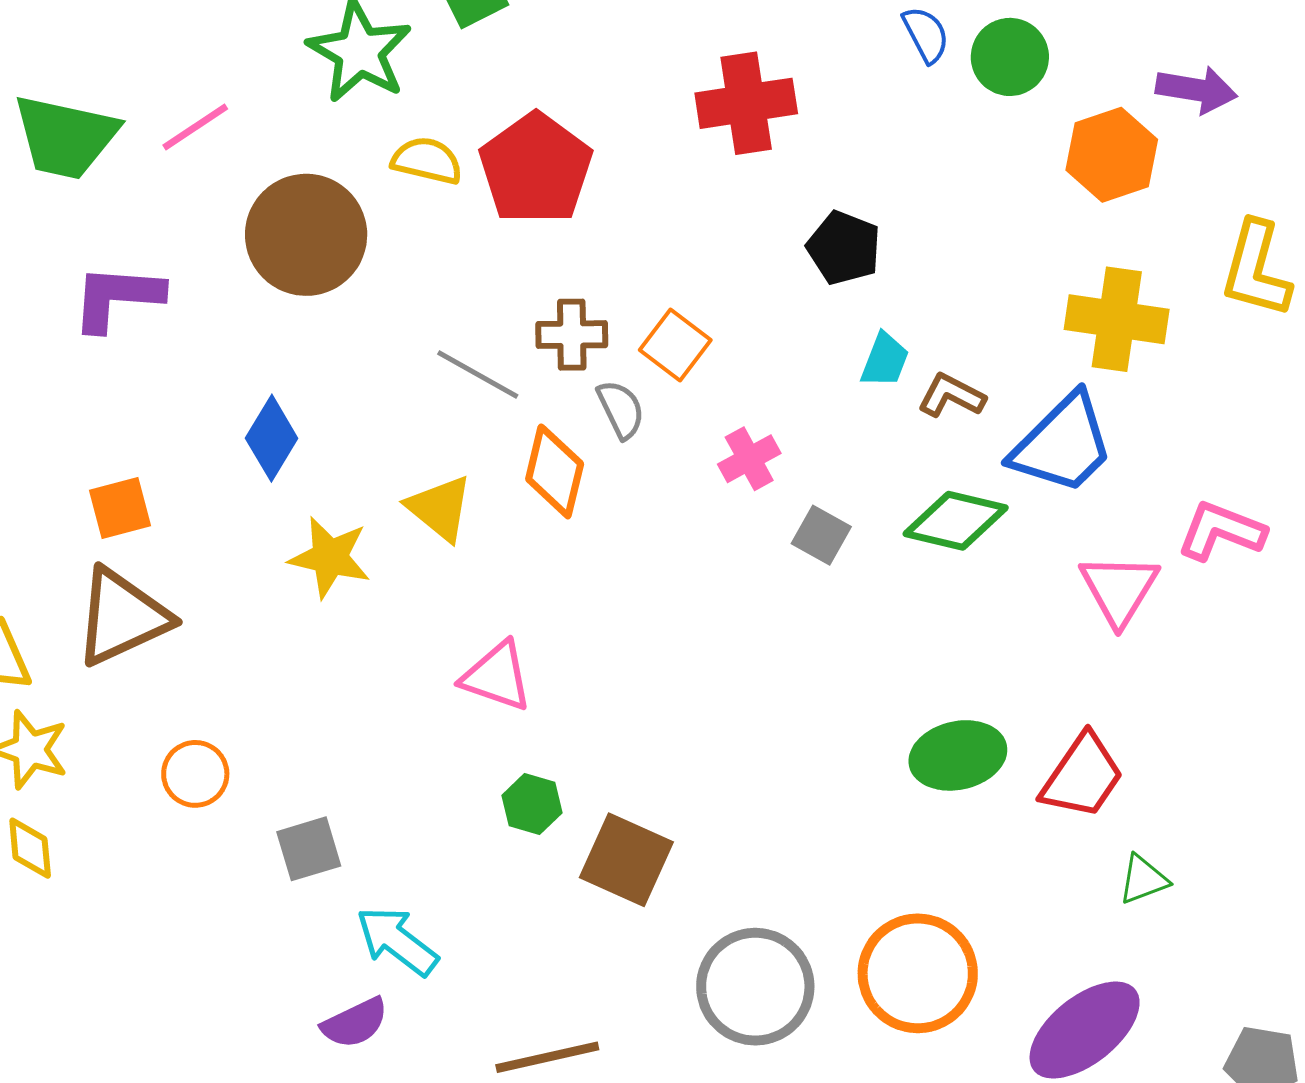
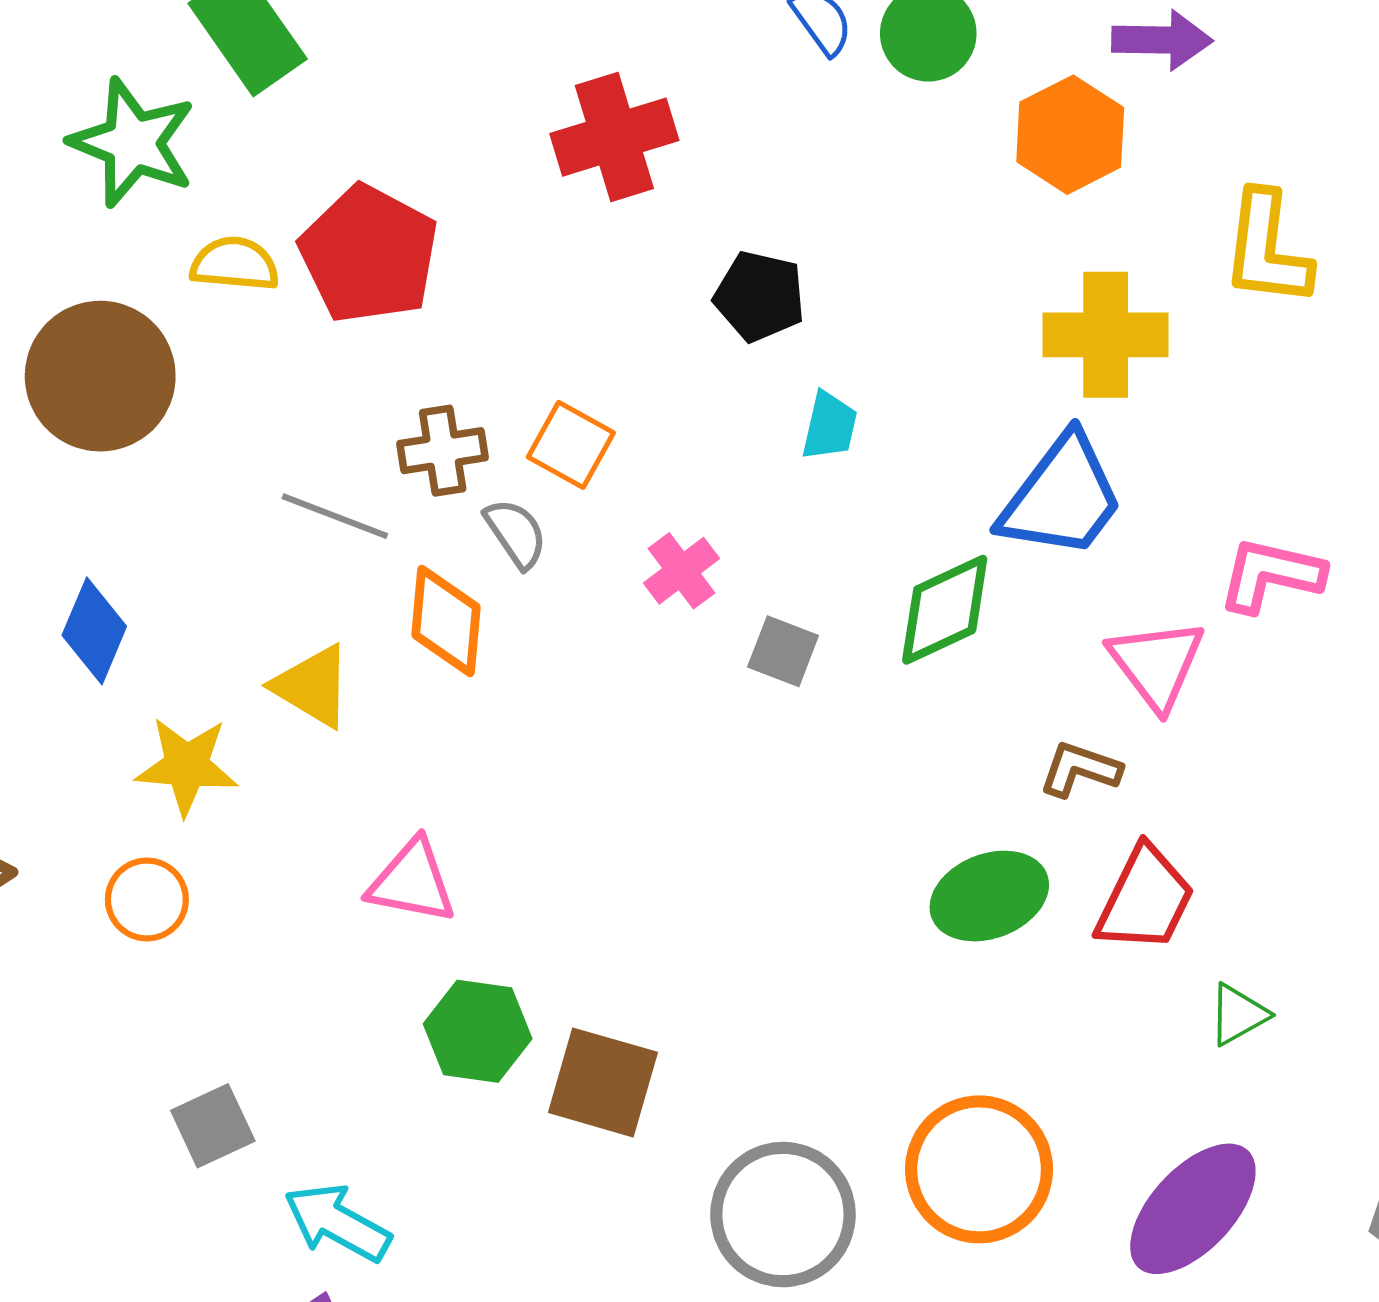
brown L-shape: (951, 396) -> (1080, 769), moved
green diamond: (956, 521) -> (945, 610), turned -30
orange circle: (195, 774) -> (147, 899), moved
green hexagon: (532, 804) -> (478, 1031), size x1.4

